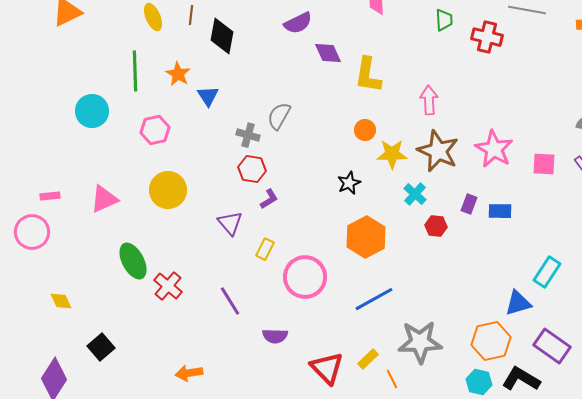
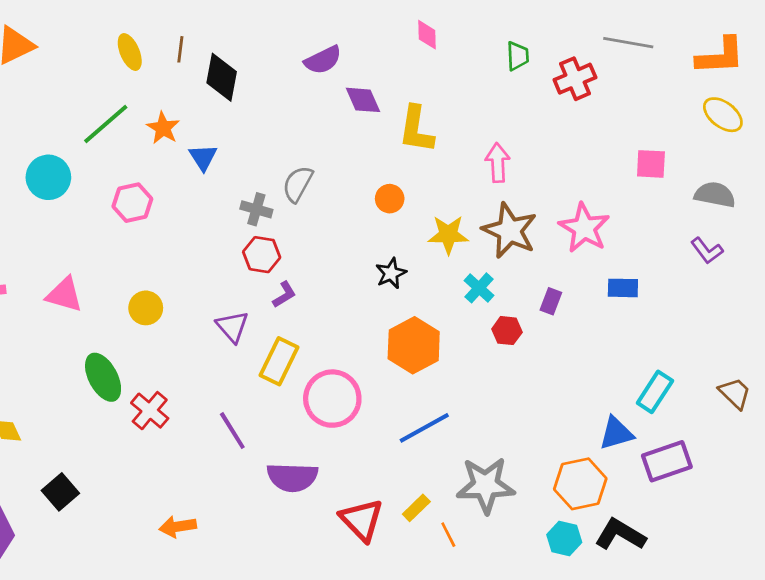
red cross: (487, 37) -> (575, 79), turned -36
green line: (135, 71) -> (106, 124), turned 51
orange circle: (365, 130) -> (390, 199), moved
pink square: (544, 164) -> (651, 164), moved
yellow circle: (168, 190) -> (146, 308), moved, size x0.7
pink triangle: (104, 199) -> (64, 295), turned 40
blue rectangle: (500, 211) -> (623, 288), moved
yellow rectangle: (265, 249) -> (279, 361), size x1.6
purple semicircle: (275, 336) -> (292, 477), size x1.5
purple rectangle: (552, 346) -> (667, 461), moved, turned -54

